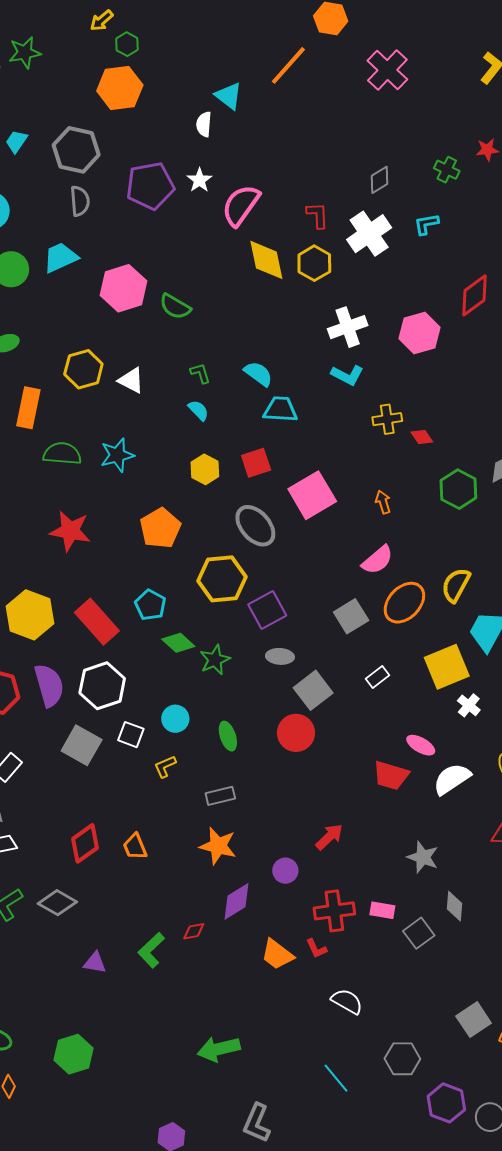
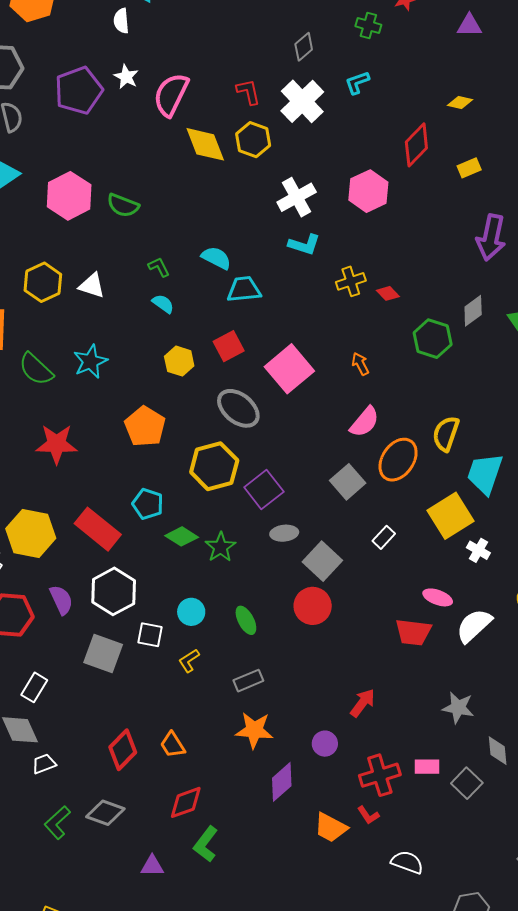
green semicircle: (62, 454) -> (36, 369), turned -132
purple semicircle: (49, 685) -> (61, 600), size x0.7
red diamond: (194, 931) -> (186, 802), moved, size x1.6

